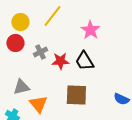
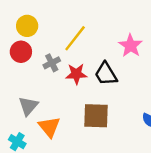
yellow line: (52, 16) -> (75, 38), moved
pink star: (90, 30) -> (131, 46), moved
gray triangle: (21, 87) -> (28, 106), turned -36

